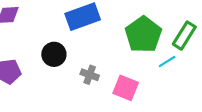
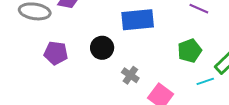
green pentagon: (143, 35) -> (190, 51), size x0.7

